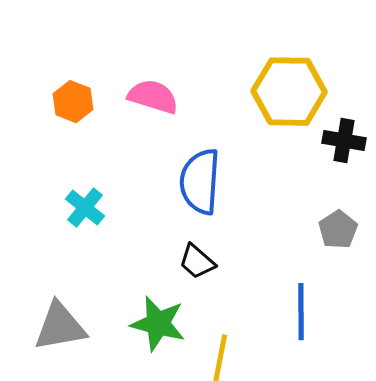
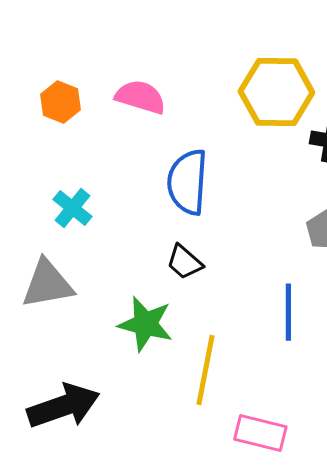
gray triangle: (60, 327) -> (47, 284), moved

